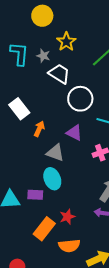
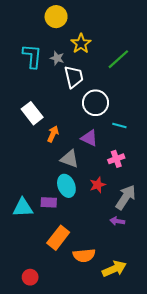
white trapezoid: (59, 74) -> (74, 77), turned 45
red star: (67, 217) -> (98, 185), moved

